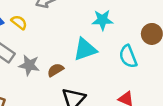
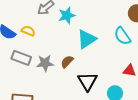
cyan star: (102, 20) -> (67, 15), moved

